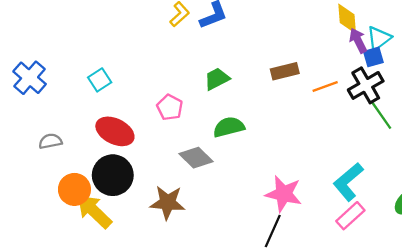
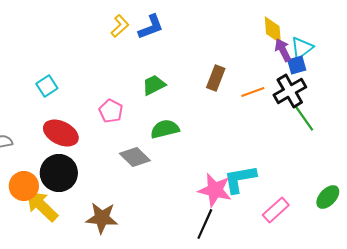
brown rectangle: (285, 71) -> (216, 78), turned -55
cyan L-shape: (348, 182) -> (240, 179), moved, turned 30
brown star: (168, 203) -> (102, 218), moved

